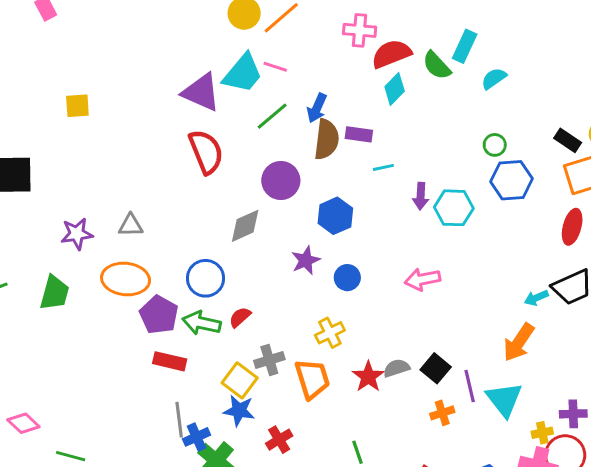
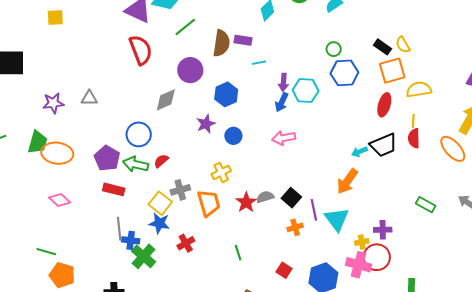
blue arrow: (317, 108) -> (282, 102), moved
orange ellipse: (126, 279) -> (57, 153), moved
pink diamond: (23, 423) -> (60, 200), moved
blue cross: (197, 437) -> (131, 240), turned 30

